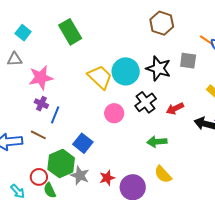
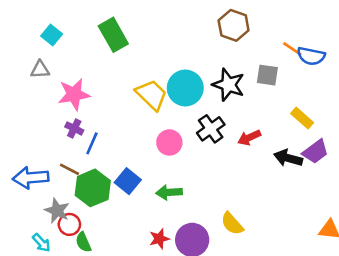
green arrow: (157, 142) -> (169, 192), moved
green hexagon: (61, 164) -> (93, 188), moved
gray star: (80, 175) -> (57, 211), moved
red star: (107, 178) -> (159, 239), moved

